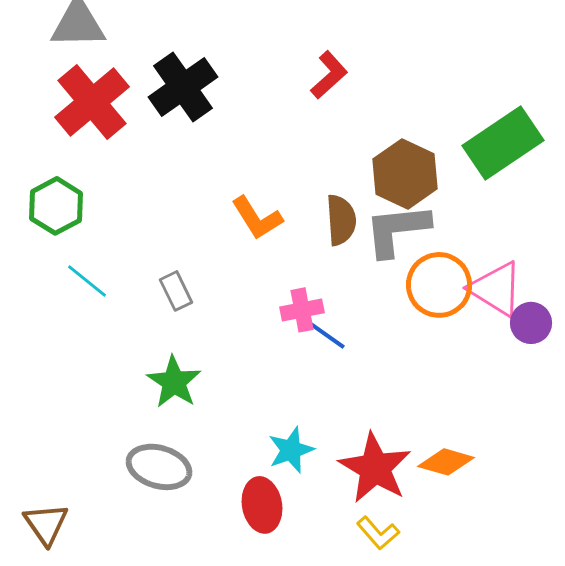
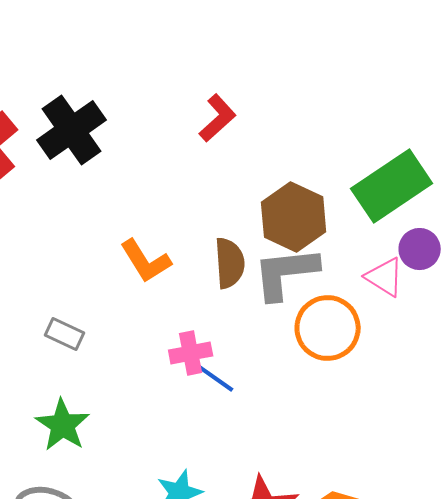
pink triangle: (496, 289) -> (385, 277), moved, size x0.7
gray rectangle: (176, 291) -> (65, 334), turned -39
purple circle: (531, 323) -> (420, 249), moved

